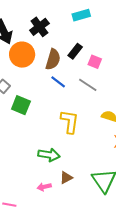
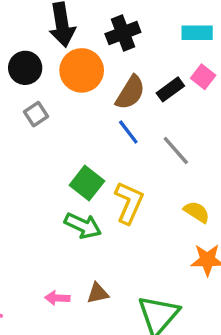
pink square: (95, 62) -> (203, 77), moved
green square: (21, 105) -> (87, 183), moved
green arrow: (49, 155) -> (83, 226), moved

